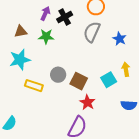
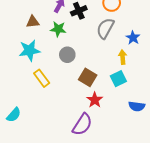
yellow arrow: (126, 69) -> (123, 57), moved
gray circle: (58, 75) -> (67, 55), moved
yellow rectangle: (34, 86) -> (42, 78), turned 30

